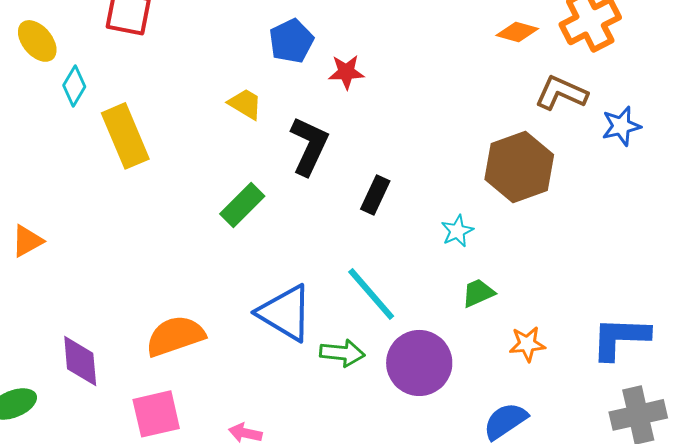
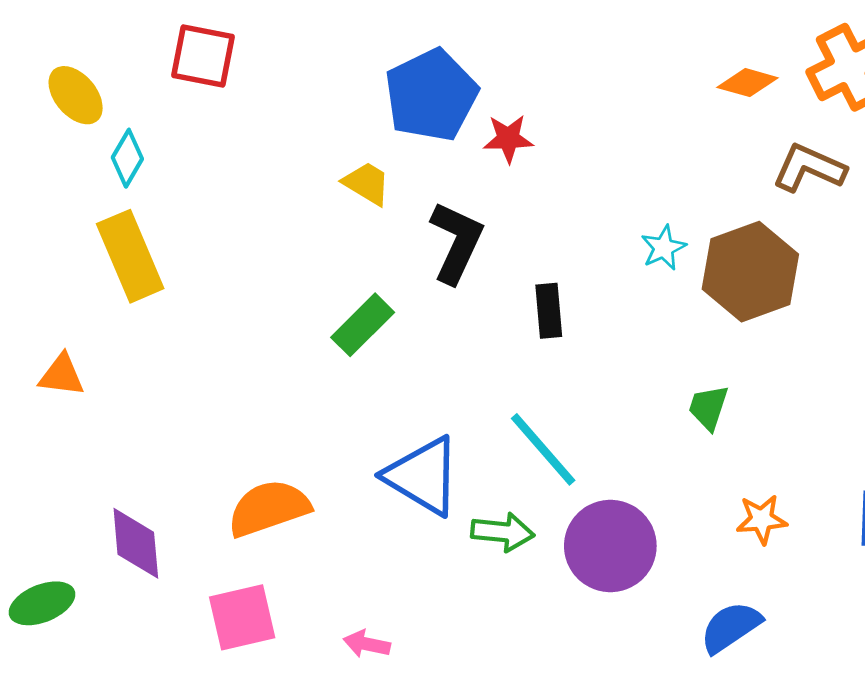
blue pentagon: (291, 41) -> (431, 95), size x1.5
yellow rectangle: (125, 136) -> (130, 256), moved
black rectangle: (375, 195) -> (549, 311), turned -30
cyan star: (457, 231) -> (664, 248), moved
orange triangle: (27, 241) -> (62, 375), turned 36
green trapezoid: (478, 293) -> (708, 407), moved, turned -48

